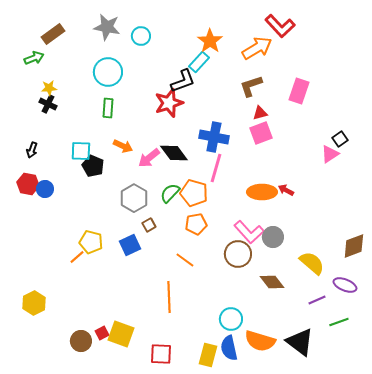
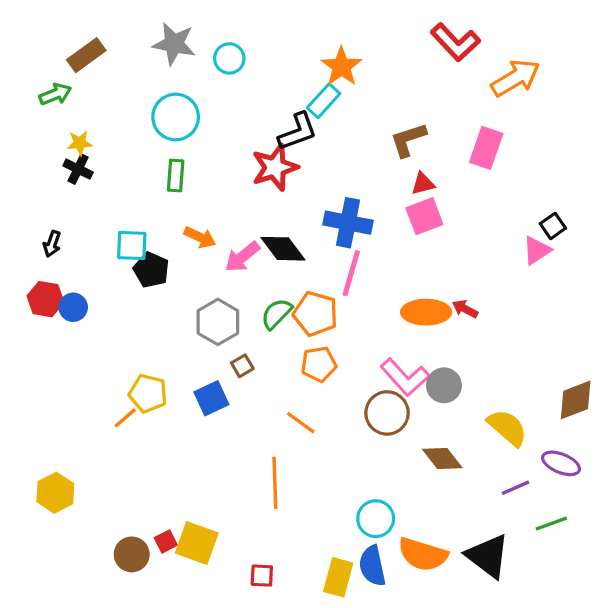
orange arrow: (257, 48) -> (515, 78), moved
red square: (161, 354) -> (262, 576), size x0.7

